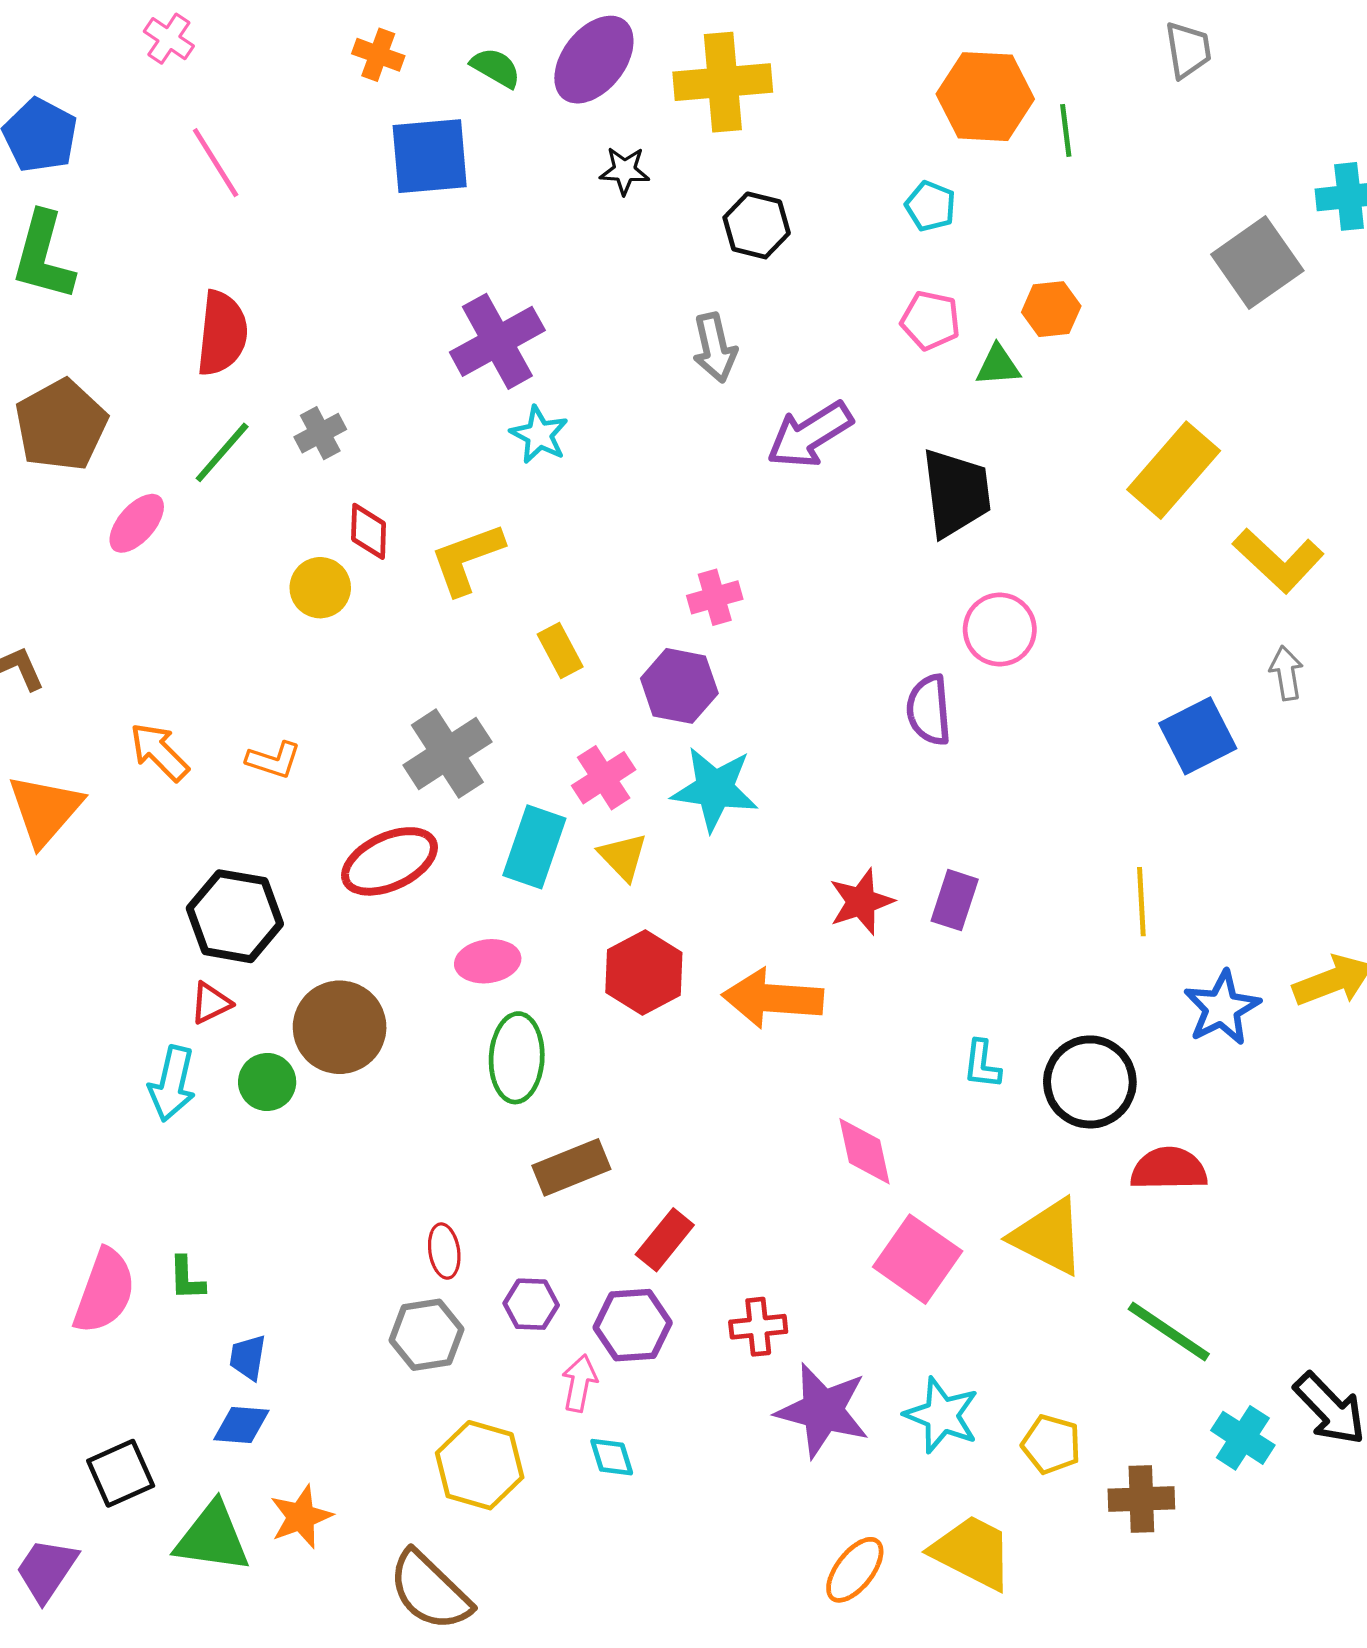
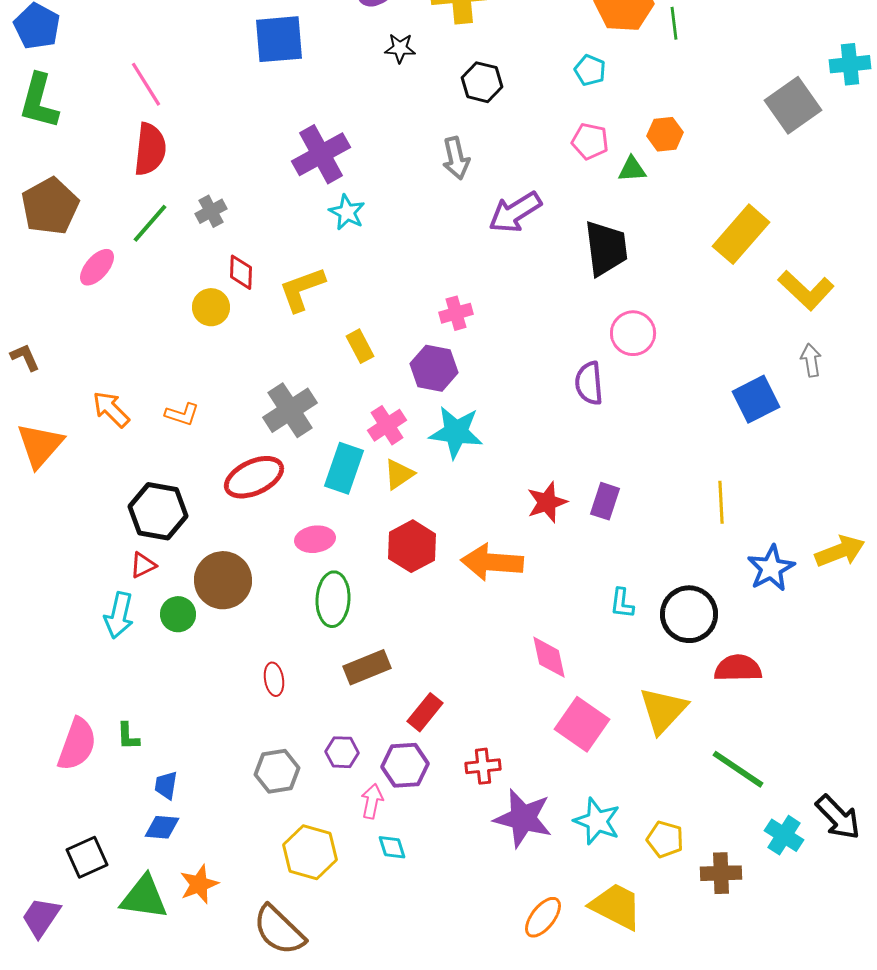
pink line: (216, 163) -> (146, 84), moved
yellow triangle: (623, 857) -> (399, 474), turned 40
yellow triangle: (1048, 1237) -> (663, 710), turned 46
red ellipse: (444, 1251) -> (274, 679), moved

